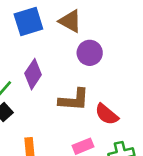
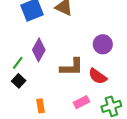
purple circle: (90, 53) -> (103, 44), moved

